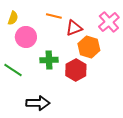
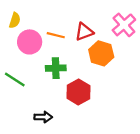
orange line: (54, 16) -> (56, 35), moved
red hexagon: (76, 70) -> (78, 92), moved
black arrow: (38, 103) -> (43, 117), size x0.7

